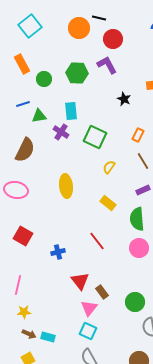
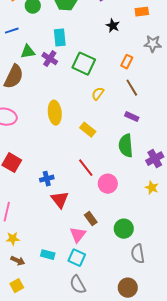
green triangle: (39, 116) -> (28, 52), moved
purple rectangle: (143, 190) -> (132, 117), turned 48
yellow rectangle: (108, 203) -> (88, 130), moved
pink circle: (139, 248) -> (108, 184), moved
red triangle: (80, 281) -> (60, 200), moved
cyan rectangle: (48, 337) -> (48, 255), moved

